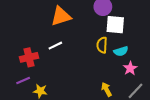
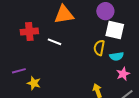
white line: (55, 46) -> (55, 42), turned 40
red cross: (29, 57) -> (29, 32), moved

